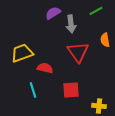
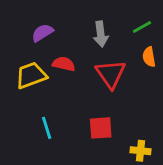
green line: (96, 11) -> (142, 27), moved
purple semicircle: (53, 13) -> (42, 33), moved
red semicircle: (45, 68) -> (64, 64), moved

